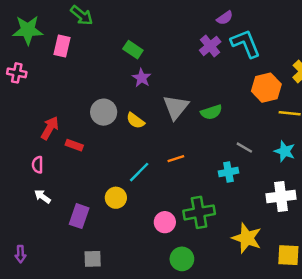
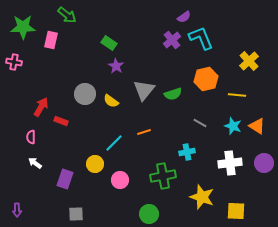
orange hexagon: (266, 88) -> (206, 79), moved
cyan cross: (228, 172) -> (187, 152), moved
pink circle: (165, 222) -> (120, 180), moved

